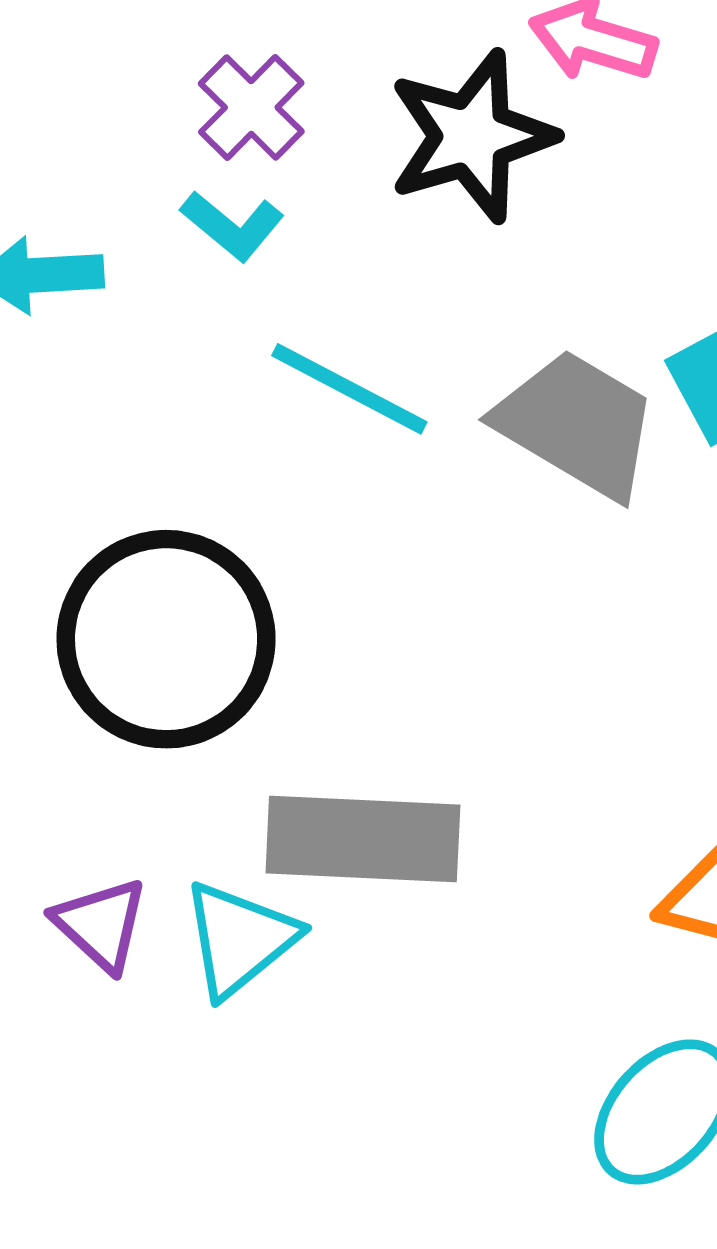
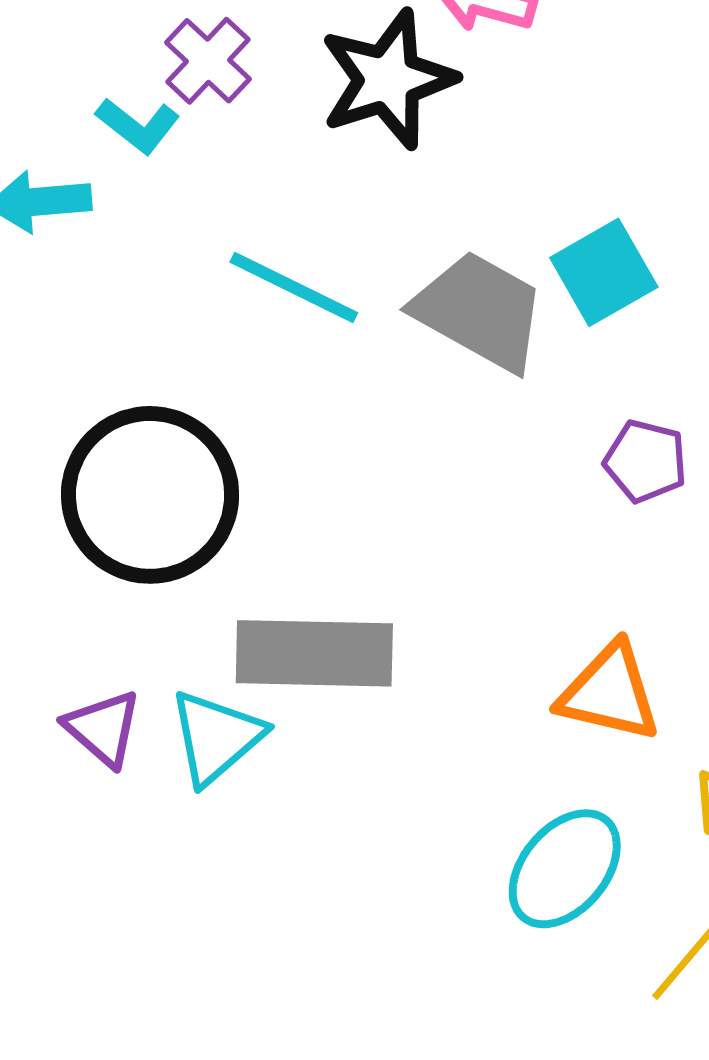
cyan L-shape: (232, 226) -> (138, 126), moved

